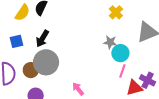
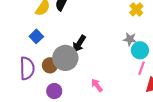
black arrow: (42, 39) -> (79, 44), moved
blue square: (17, 41) -> (36, 36), turned -32

